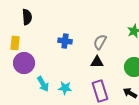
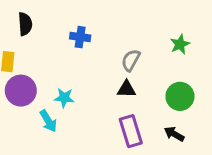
blue cross: (65, 41) -> (80, 37), moved
cyan star: (65, 88) -> (64, 98), moved

